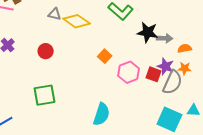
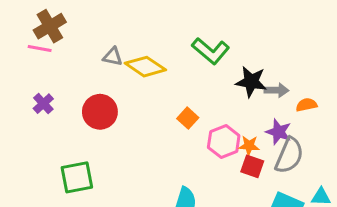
red circle: (46, 51) -> (100, 112), size x1.5
orange star: (185, 68) -> (249, 146), moved
red square: (154, 74) -> (252, 166), moved
green square: (44, 95) -> (77, 177), moved

